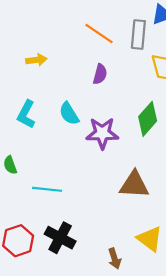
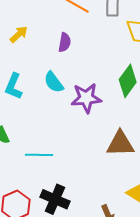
yellow arrow: (36, 60) -> (19, 34), turned -30
purple semicircle: (100, 74) -> (65, 42), moved

